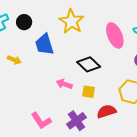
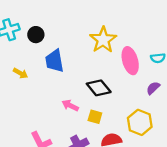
yellow star: (71, 21) -> (103, 40), moved

